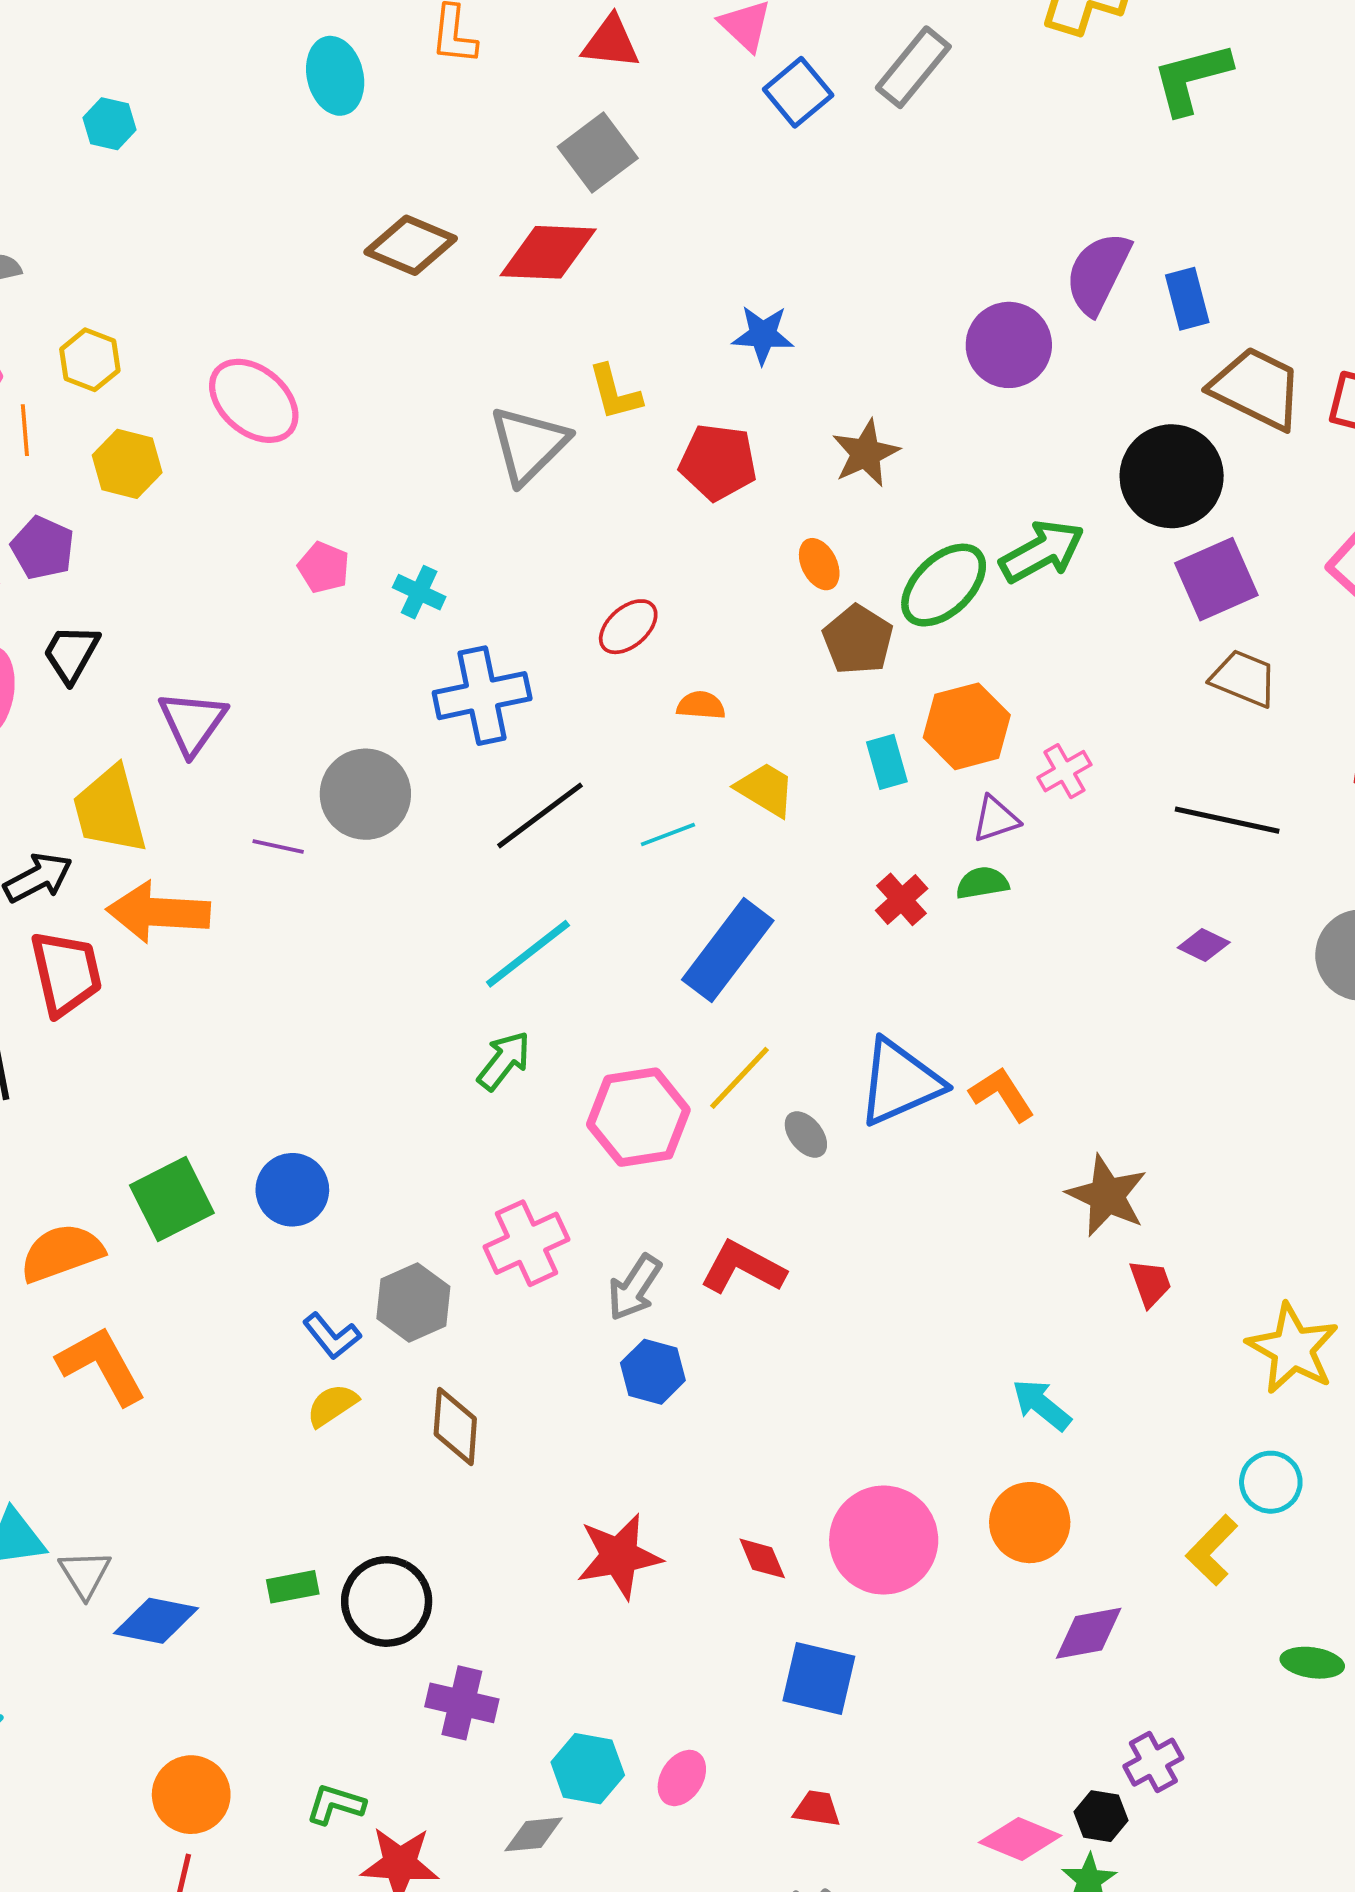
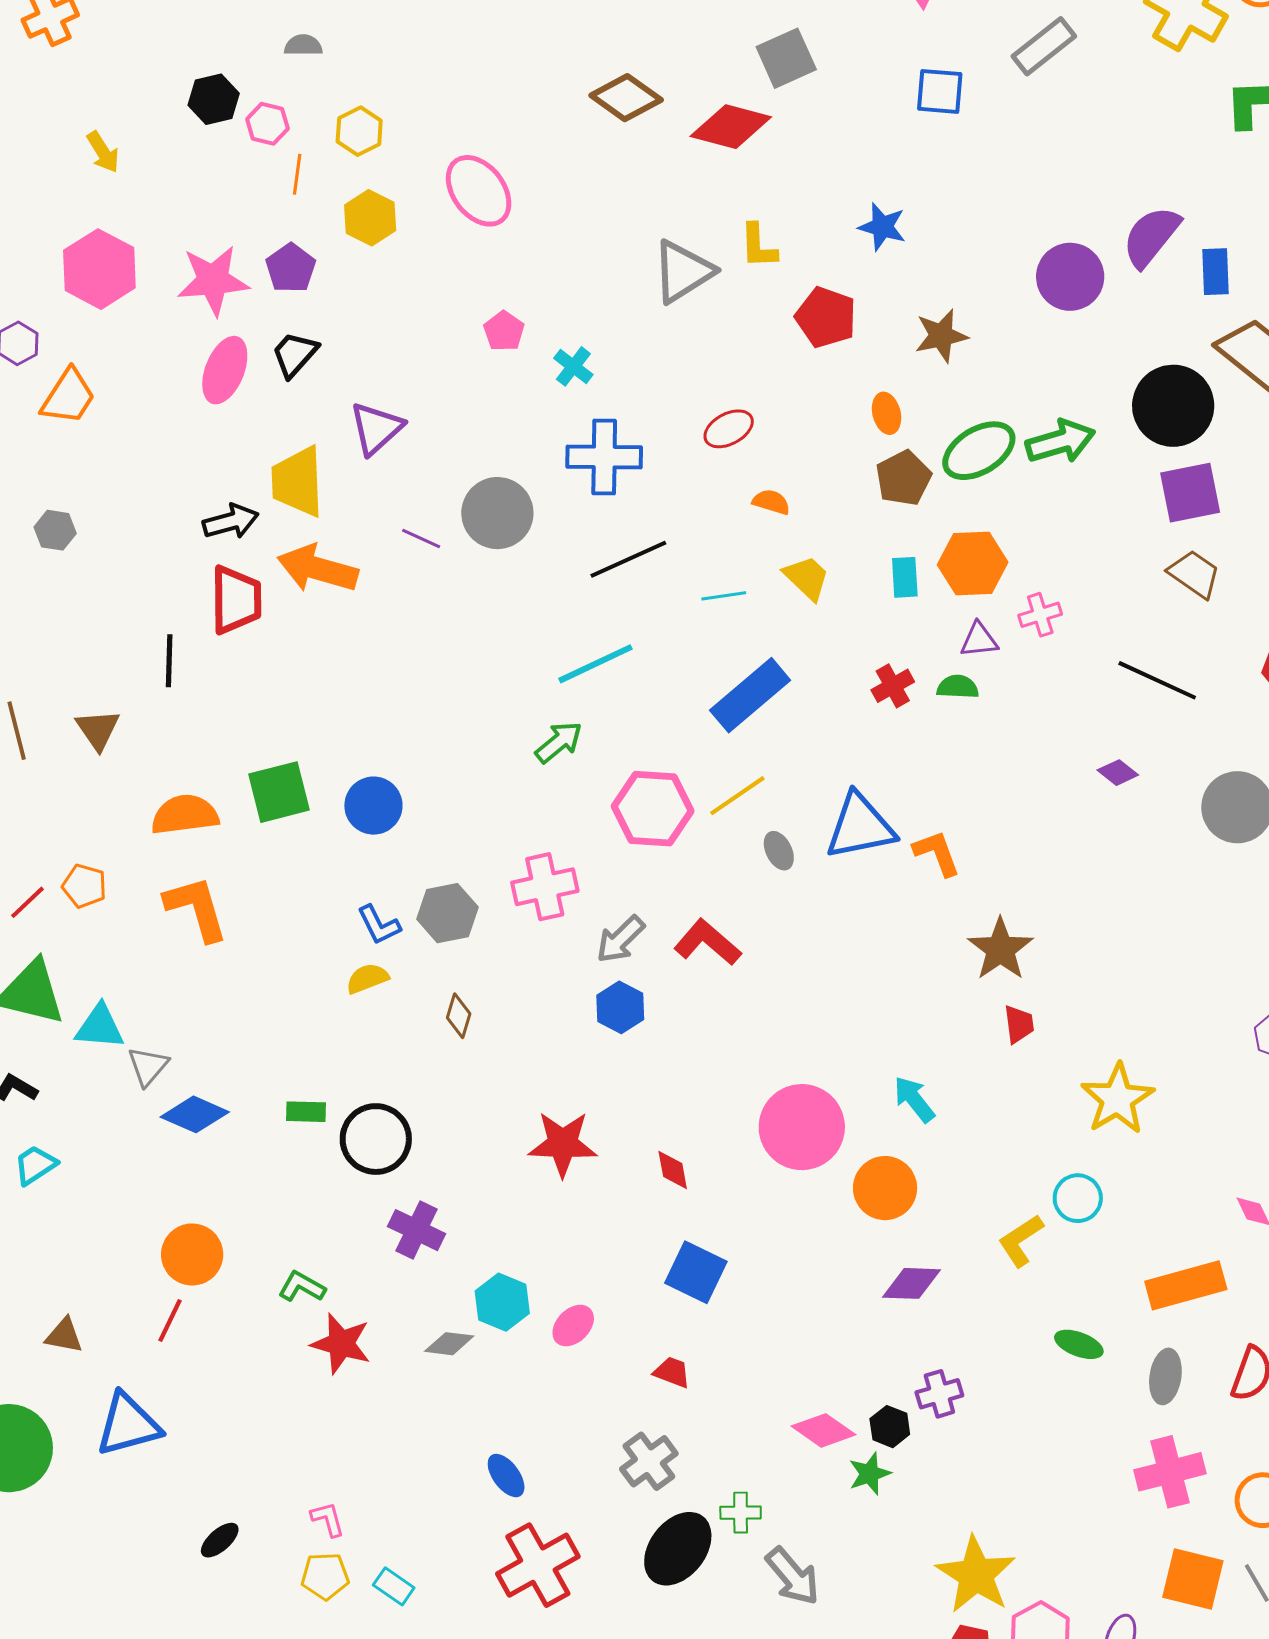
blue square: (798, 92) -> (940, 91), moved, turned 32
brown diamond: (455, 1426) -> (459, 1016), size x0.7
pink circle: (884, 1540) -> (802, 1127), moved

